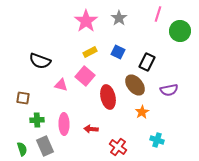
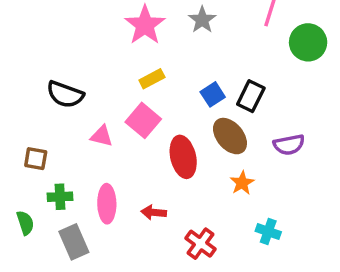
blue square: (118, 52) -> (213, 94), moved, turned 32
green semicircle: (22, 149) -> (25, 223), moved

